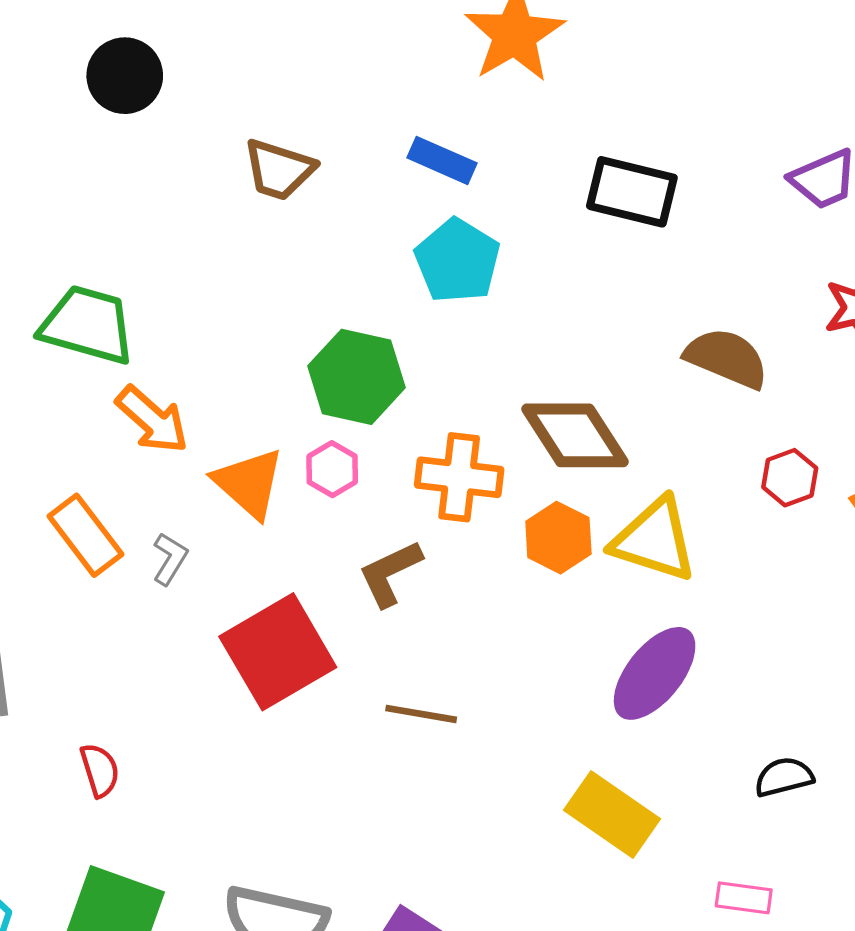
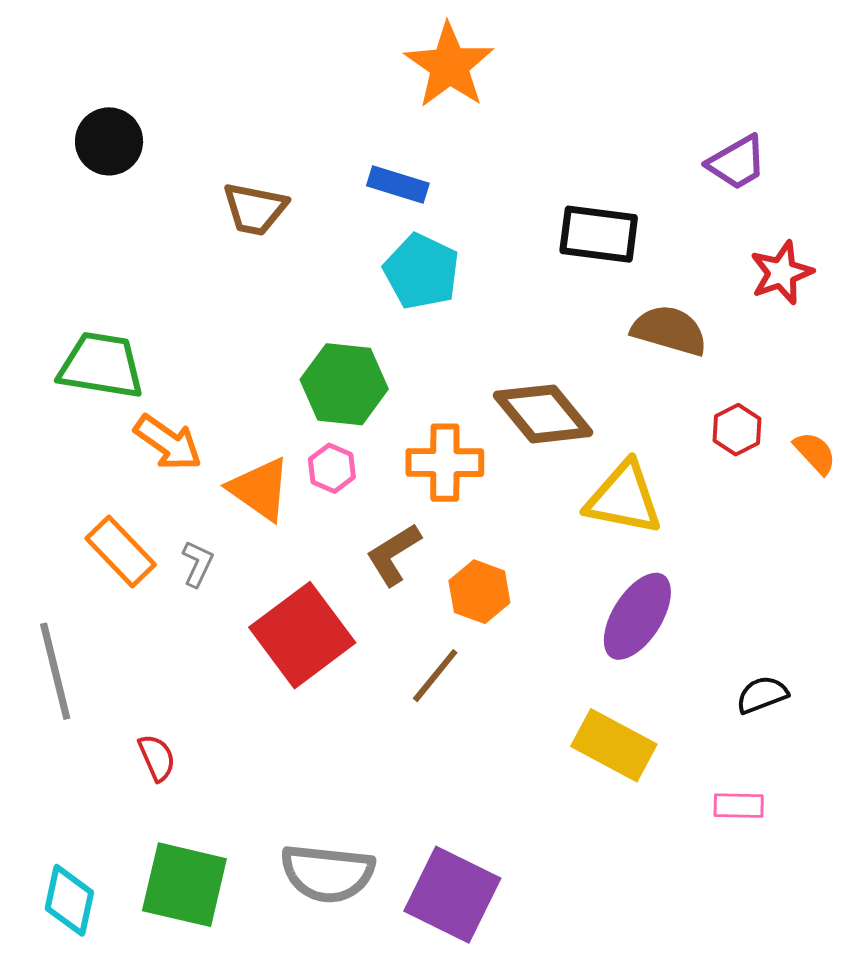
black rectangle: (632, 192) -> (599, 234), moved
orange hexagon: (558, 538) -> (479, 592), moved
brown line: (421, 714) -> (435, 676), turned -54

